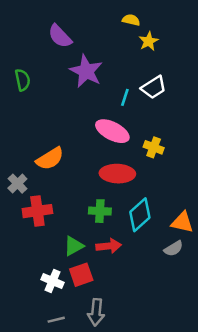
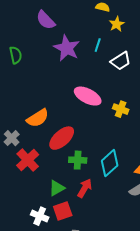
cyan line: (125, 97) -> (98, 45), moved
red ellipse: (117, 174) -> (62, 138), moved, turned -44
red cross: (37, 211) -> (28, 160), turned -35
red arrow: (109, 246) -> (85, 188), turned -54

